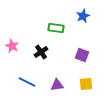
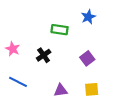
purple square: (82, 55) -> (87, 58), turned 32
blue line: (27, 82) -> (18, 82), moved

